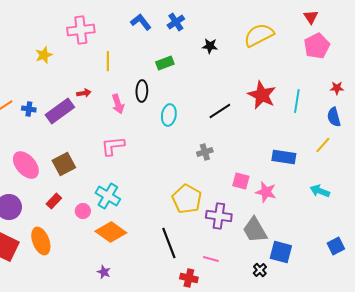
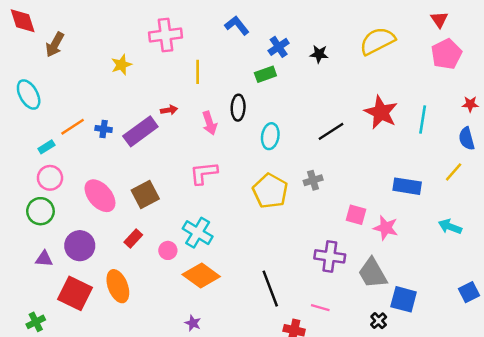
blue cross: (176, 22) -> (279, 47), moved
yellow pentagon: (187, 199) -> (270, 191), moved

